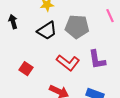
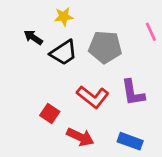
black arrow: (13, 22) -> (33, 37), moved, turned -40
red square: (26, 69) -> (50, 113), moved

